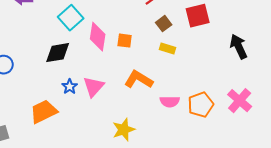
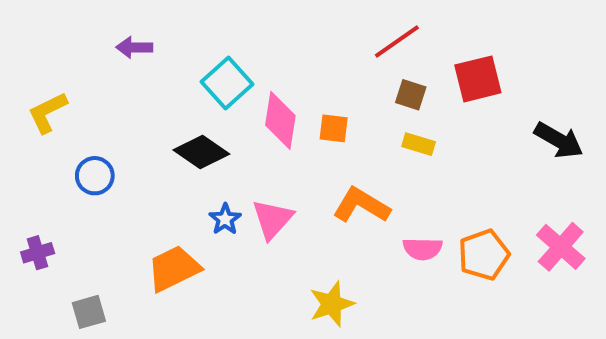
brown square: (164, 24) -> (411, 95), turned -35
black arrow: (239, 47) -> (559, 140), turned 145
black diamond: (58, 53) -> (201, 152), turned 44

